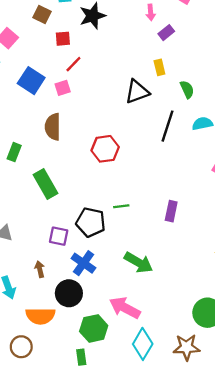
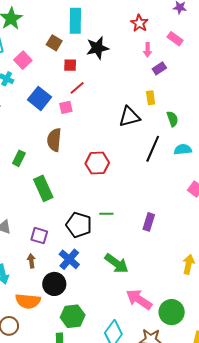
purple square: (59, 236) -> (39, 236), moved
pink arrow: (125, 308) -> (139, 299), moved

